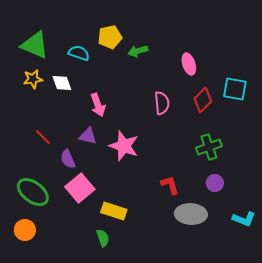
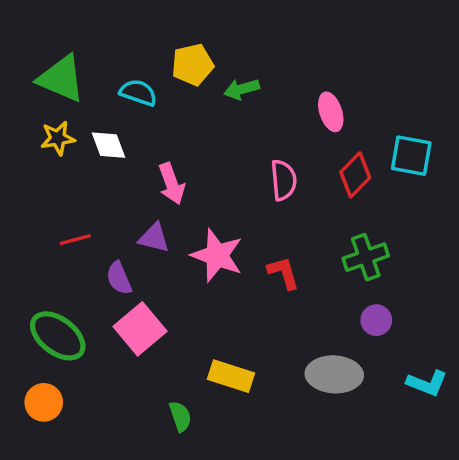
red line: (43, 137) -> (75, 240), turned -60
red L-shape: (170, 185) -> (284, 273), moved
yellow rectangle: (114, 211) -> (231, 376), moved

